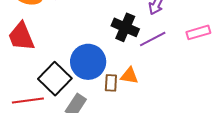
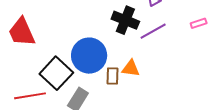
pink rectangle: (198, 32) -> (199, 23), size x0.7

